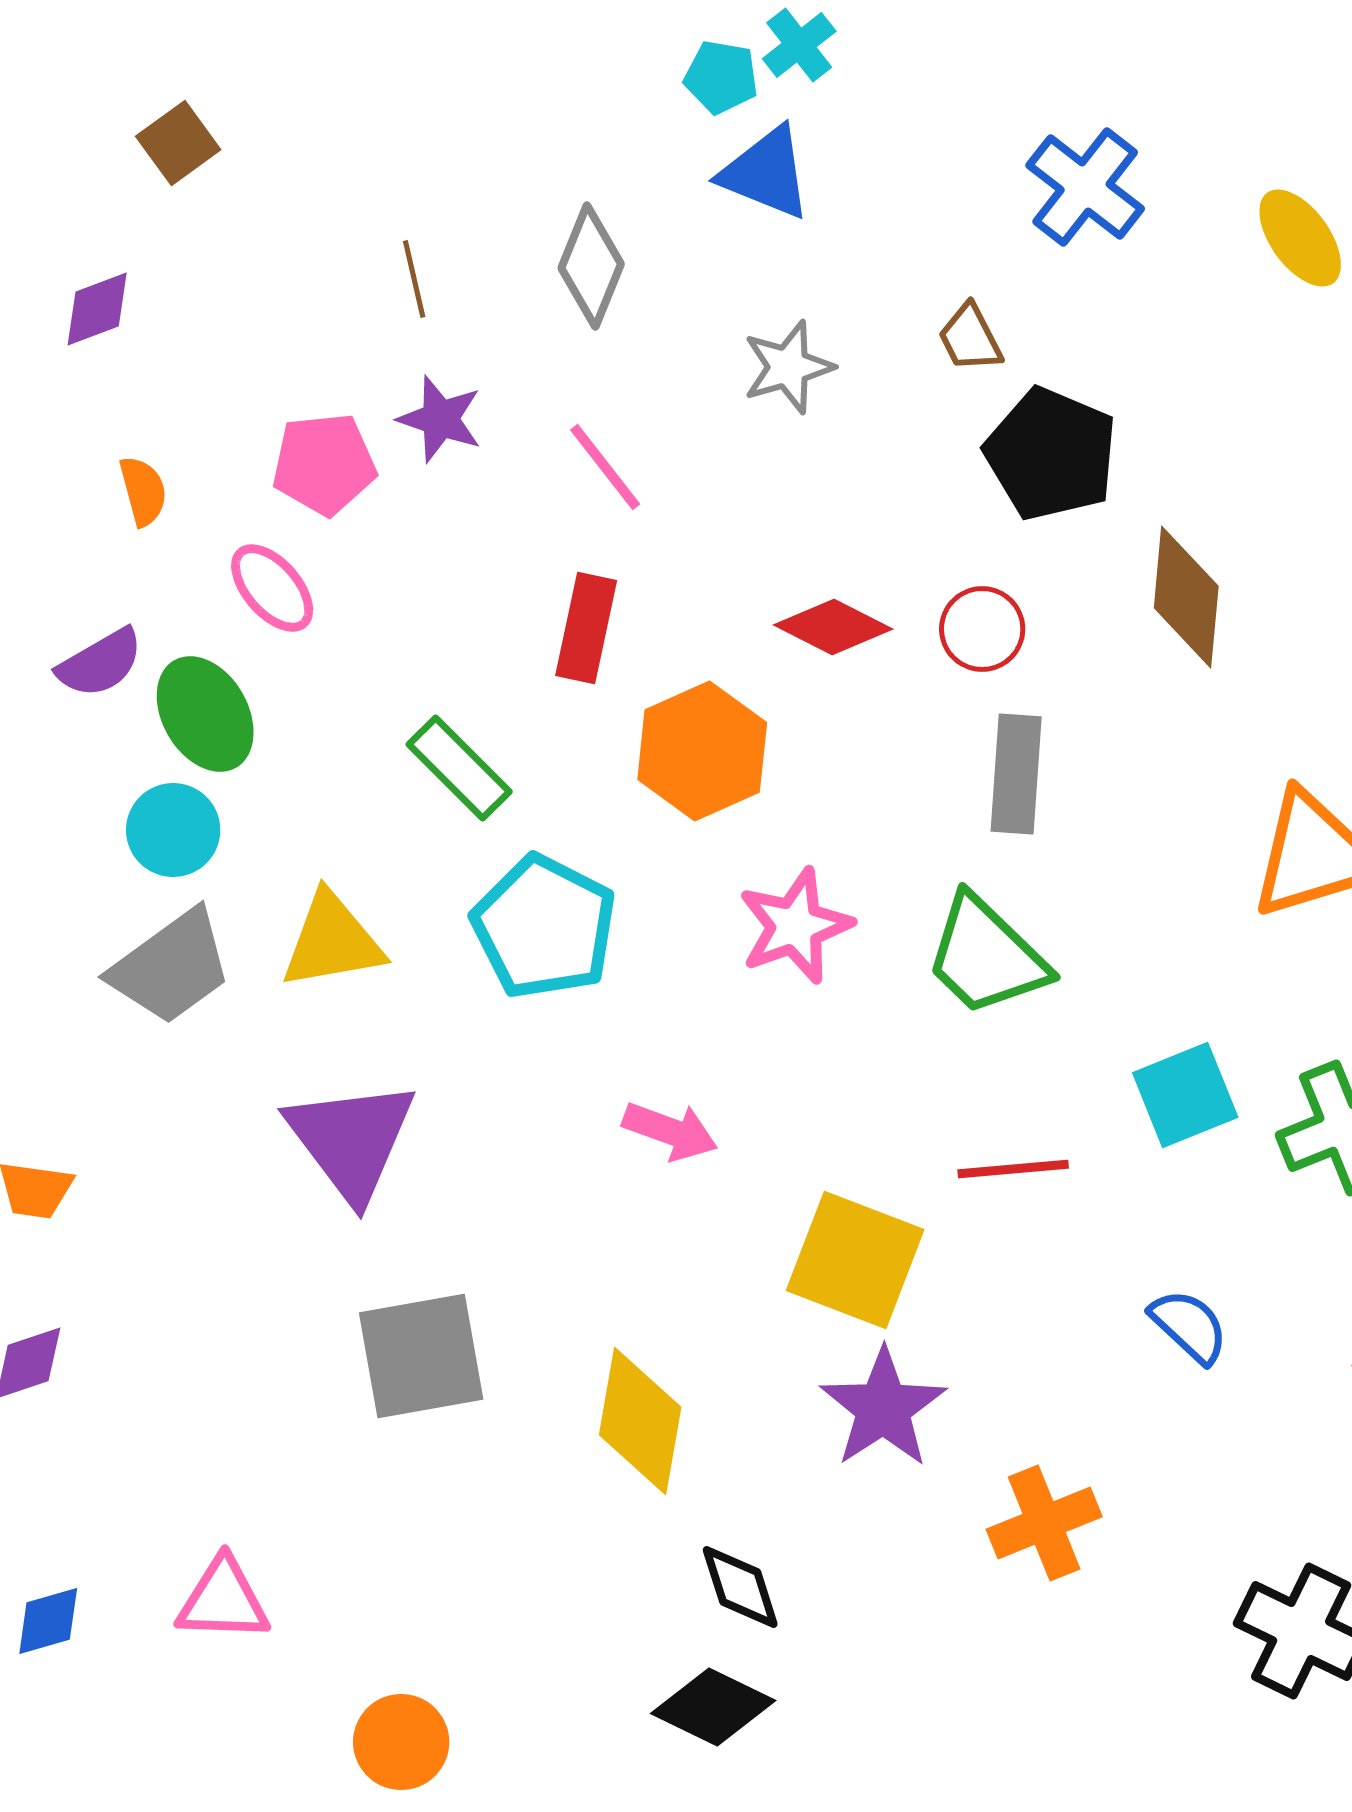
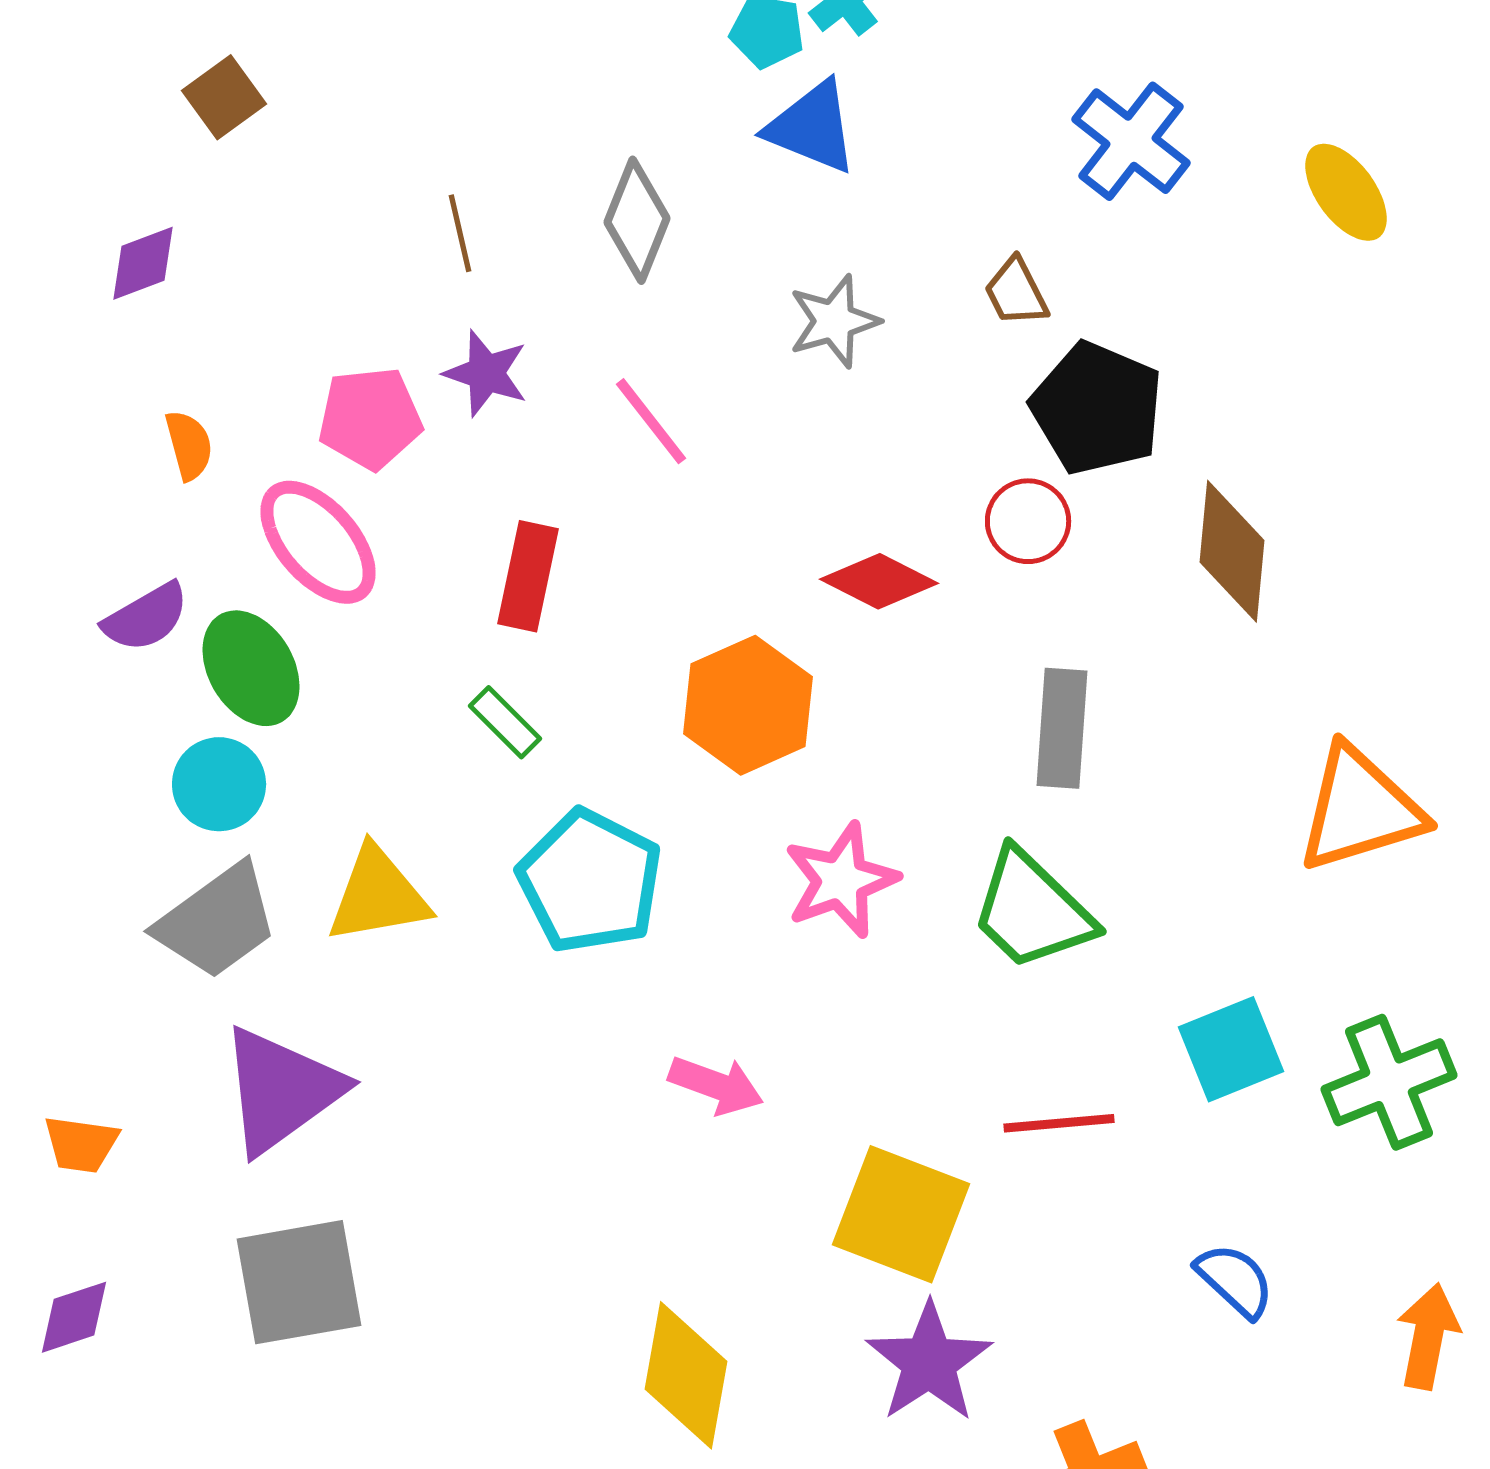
pink ellipse: (272, 588) -> (318, 542), size x1.4
red rectangle: (586, 628) -> (528, 576), moved
red circle: (982, 629) -> (1028, 521), moved
green rectangle: (459, 768) -> (505, 722), size x0.7
purple triangle: (351, 1140) -> (281, 1090), moved, turned 31
gray square: (421, 1356) -> (299, 1282), moved

